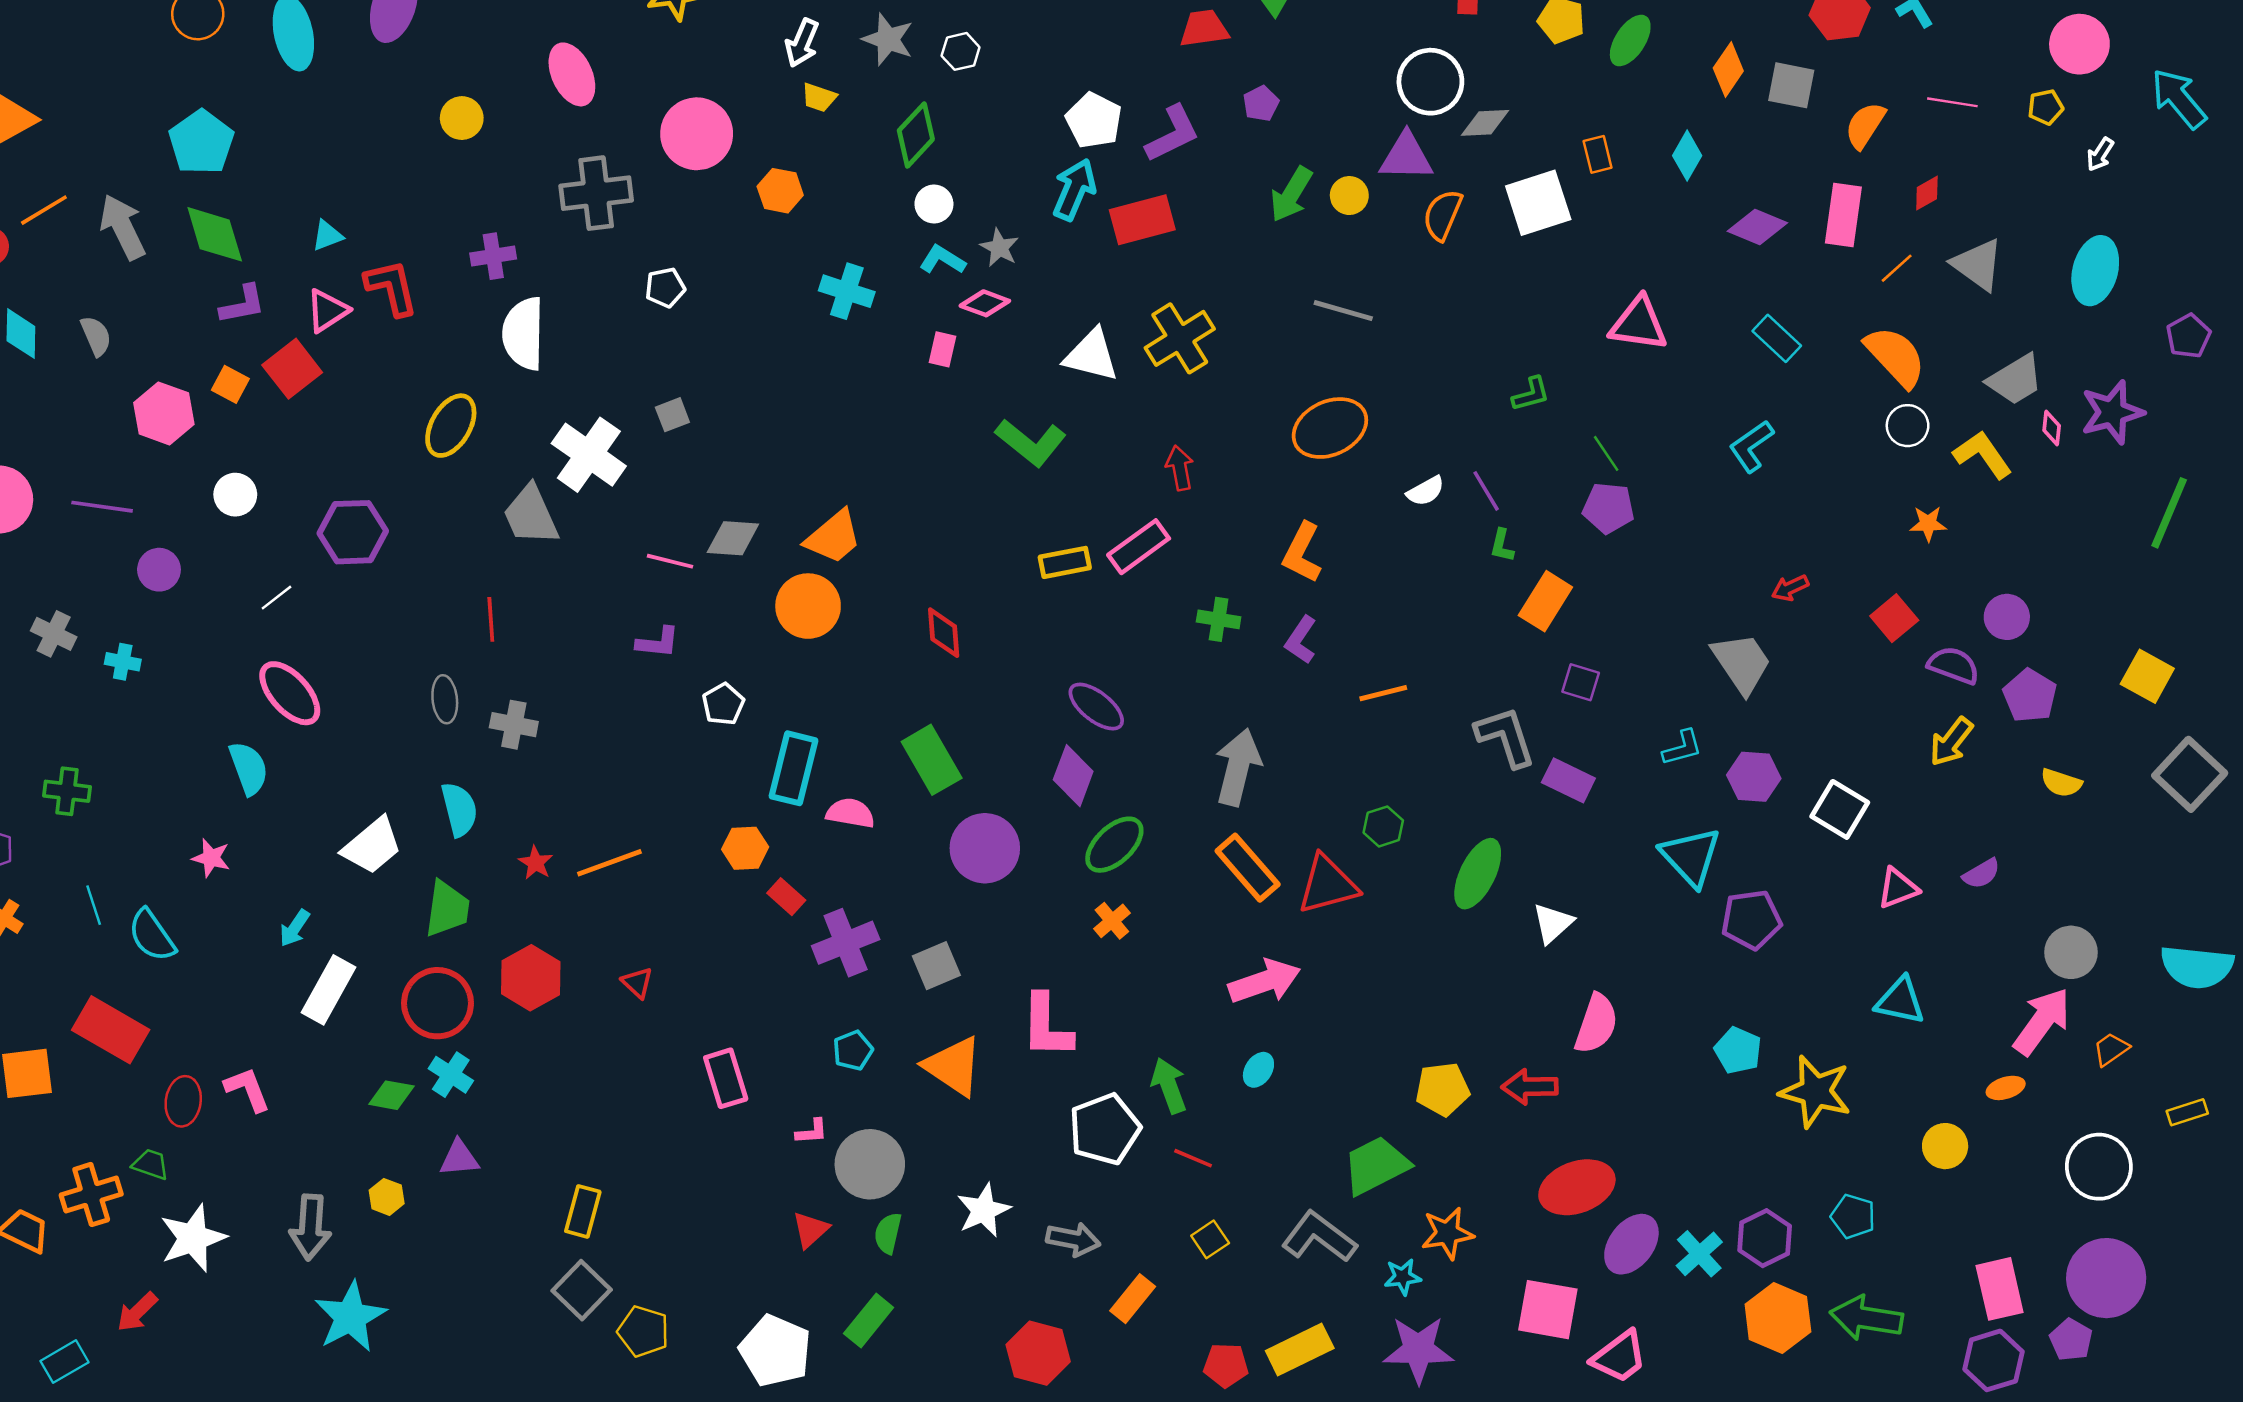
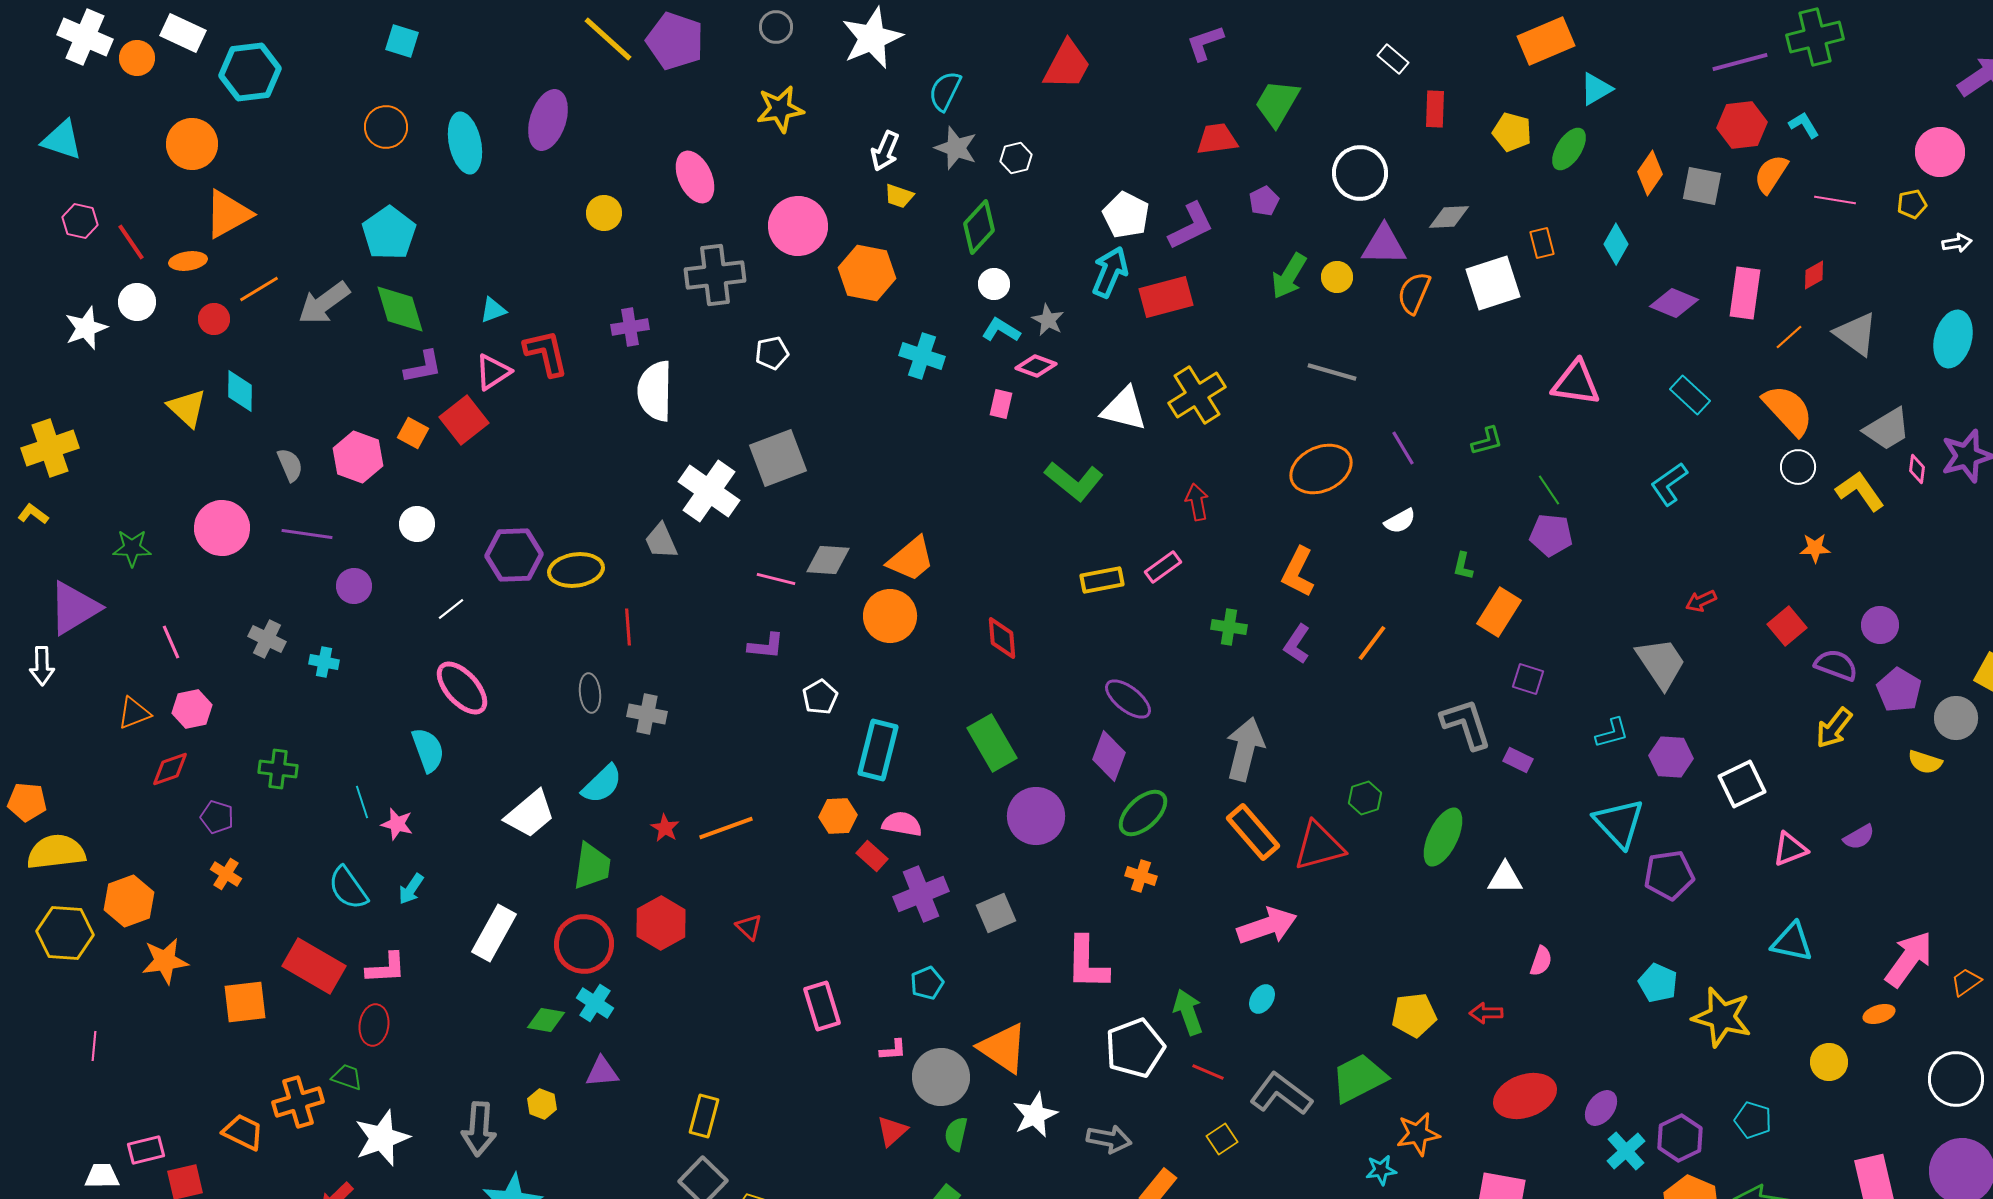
white circle: (1430, 82) -> (1360, 173), moved
orange semicircle: (1865, 125) -> (1771, 174), moved
white arrow: (2100, 154) -> (1957, 243), turned -132
orange hexagon: (780, 191) -> (867, 273), size x1.5
gray arrow: (123, 227) -> (324, 303), turned -100
gray semicircle: (96, 336) -> (290, 465), moved
gray square: (672, 415) -> (778, 458), size x2.0
yellow ellipse: (451, 426) -> (576, 570), moved, turned 52
purple line: (1486, 491) -> (1403, 448), moved
gray trapezoid: (531, 515) -> (661, 541), size x0.7
pink rectangle: (1139, 547) -> (1163, 567), size x0.7
orange line: (1383, 693) -> (1372, 643), moved, turned -39
purple rectangle: (1568, 780) -> (1518, 760), size x0.7
cyan semicircle: (459, 809) -> (602, 784), turned 60
white square: (1840, 809) -> (1742, 784), turned 33
pink semicircle: (850, 813) -> (902, 824), moved
cyan line: (94, 905) -> (362, 802), moved
orange cross: (1112, 921) -> (1141, 876), turned -32
white triangle: (1553, 923) -> (1505, 878), turned 42
cyan arrow: (295, 928) -> (411, 889), moved
gray circle: (2071, 952) -> (1956, 718), moved
pink semicircle: (1596, 1024) -> (1541, 961), size x0.6
orange triangle: (953, 1066) -> (1003, 1048), moved
red arrow: (1530, 1087) -> (1486, 1013), size x0.7
pink L-shape: (247, 1089) -> (386, 968), moved, turned 108
gray L-shape: (1319, 1237) -> (1281, 1094), moved
purple ellipse: (1631, 1244) -> (1601, 1108), moved, size x0.7

